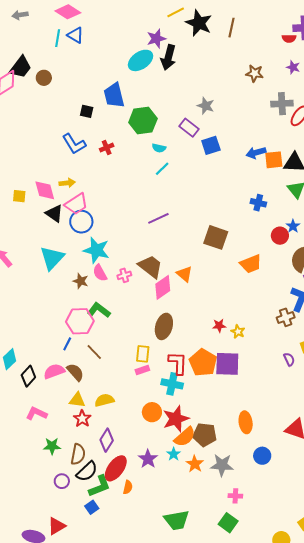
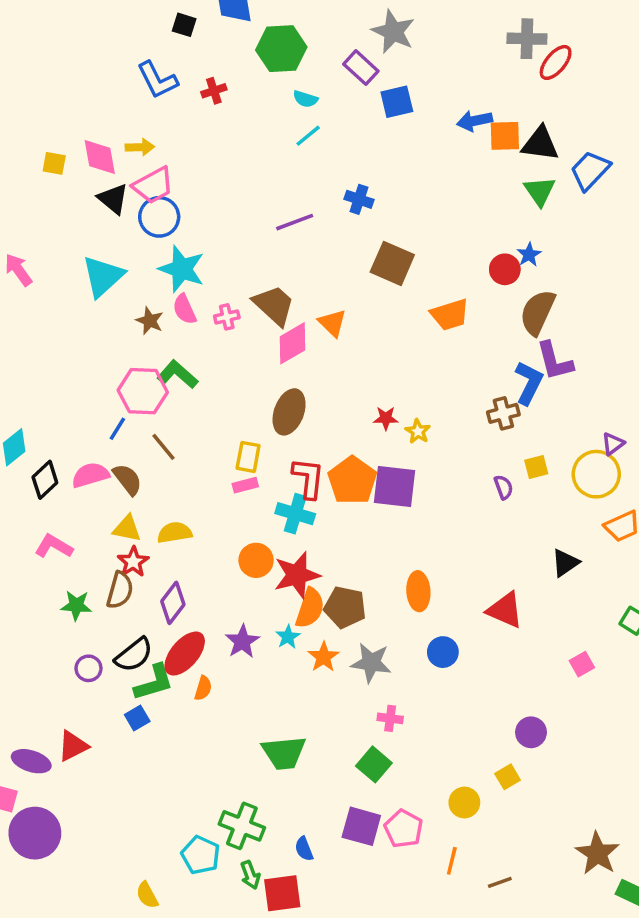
gray star: (206, 106) -> (393, 32), size x1.4
blue cross: (258, 203) -> (359, 199), moved
orange semicircle: (185, 437) -> (310, 608), turned -35
brown semicircle: (78, 454) -> (120, 590), moved

